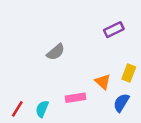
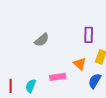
purple rectangle: (114, 30) -> (89, 35), moved, turned -63
red line: (17, 109) -> (11, 86), turned -32

